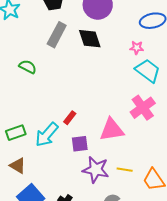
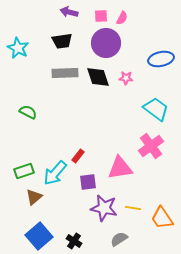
gray rectangle: (57, 35) -> (65, 73), turned 60
pink star: (137, 48) -> (126, 78), moved
green semicircle: (28, 67) -> (28, 112), moved
brown triangle: (18, 166) -> (34, 197), moved, turned 48

